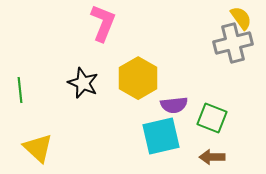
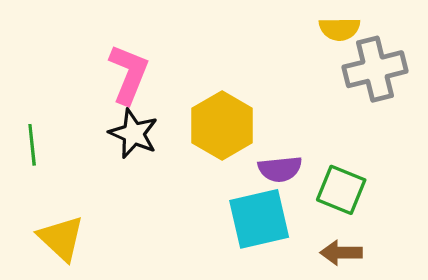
yellow semicircle: (241, 18) -> (340, 29), moved, turned 125
pink L-shape: (103, 23) -> (129, 74), moved

